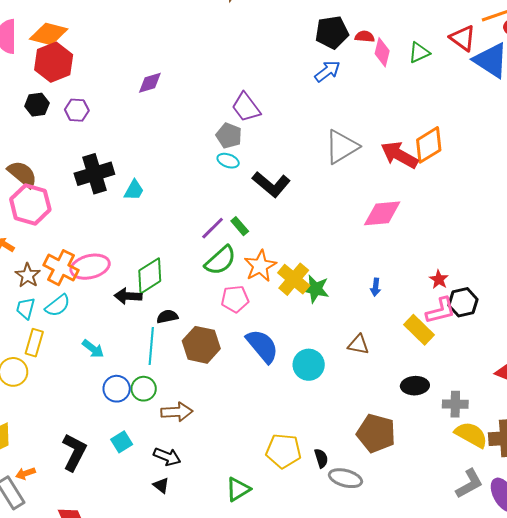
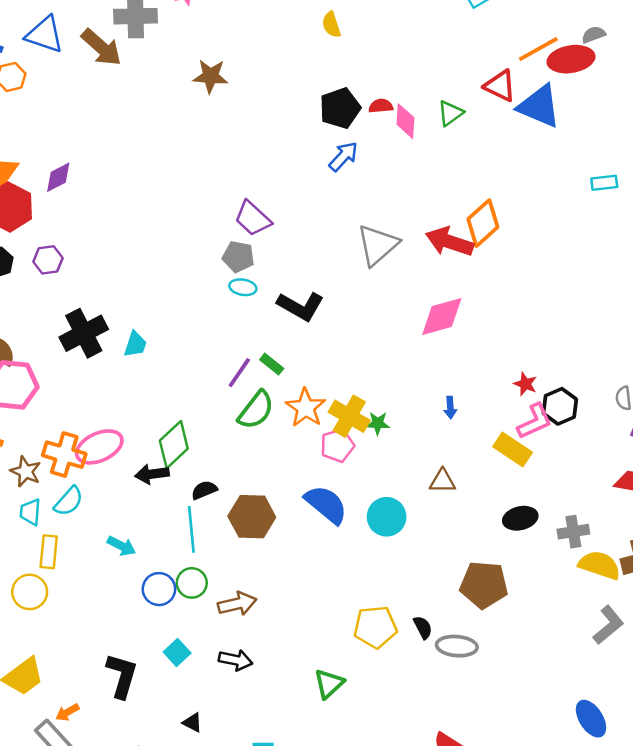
purple diamond: (150, 83) -> (58, 177), moved
green star: (315, 289) -> (378, 423), size x0.7
pink pentagon: (235, 299) -> (337, 445), moved
black triangle: (161, 485) -> (192, 723), moved

